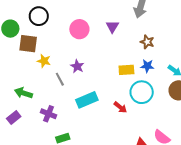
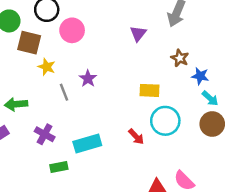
pink circle: (79, 29) -> (72, 30), moved
blue star: (147, 66) -> (200, 76), moved
green arrow: (23, 93) -> (16, 104), turned -30
cyan rectangle: (87, 100) -> (87, 144), moved

